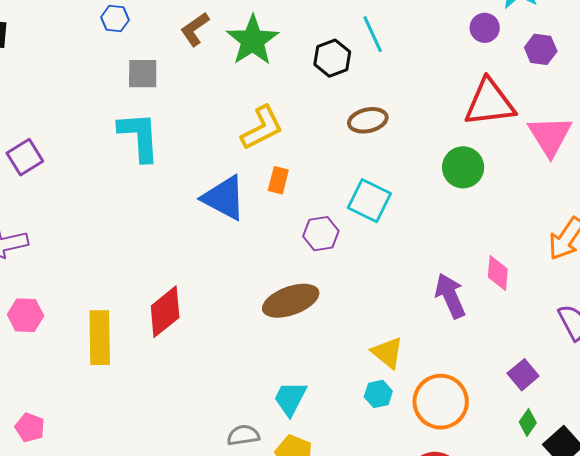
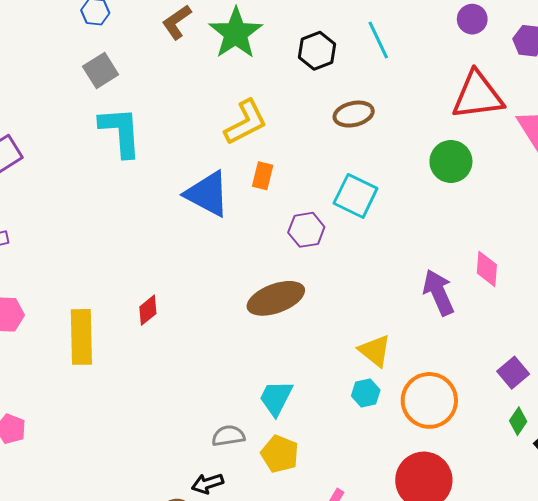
cyan line: (373, 34) -> (378, 40), moved
gray square: (143, 74) -> (101, 71), moved, turned -32
red diamond: (165, 312) -> (148, 310), size x0.6

